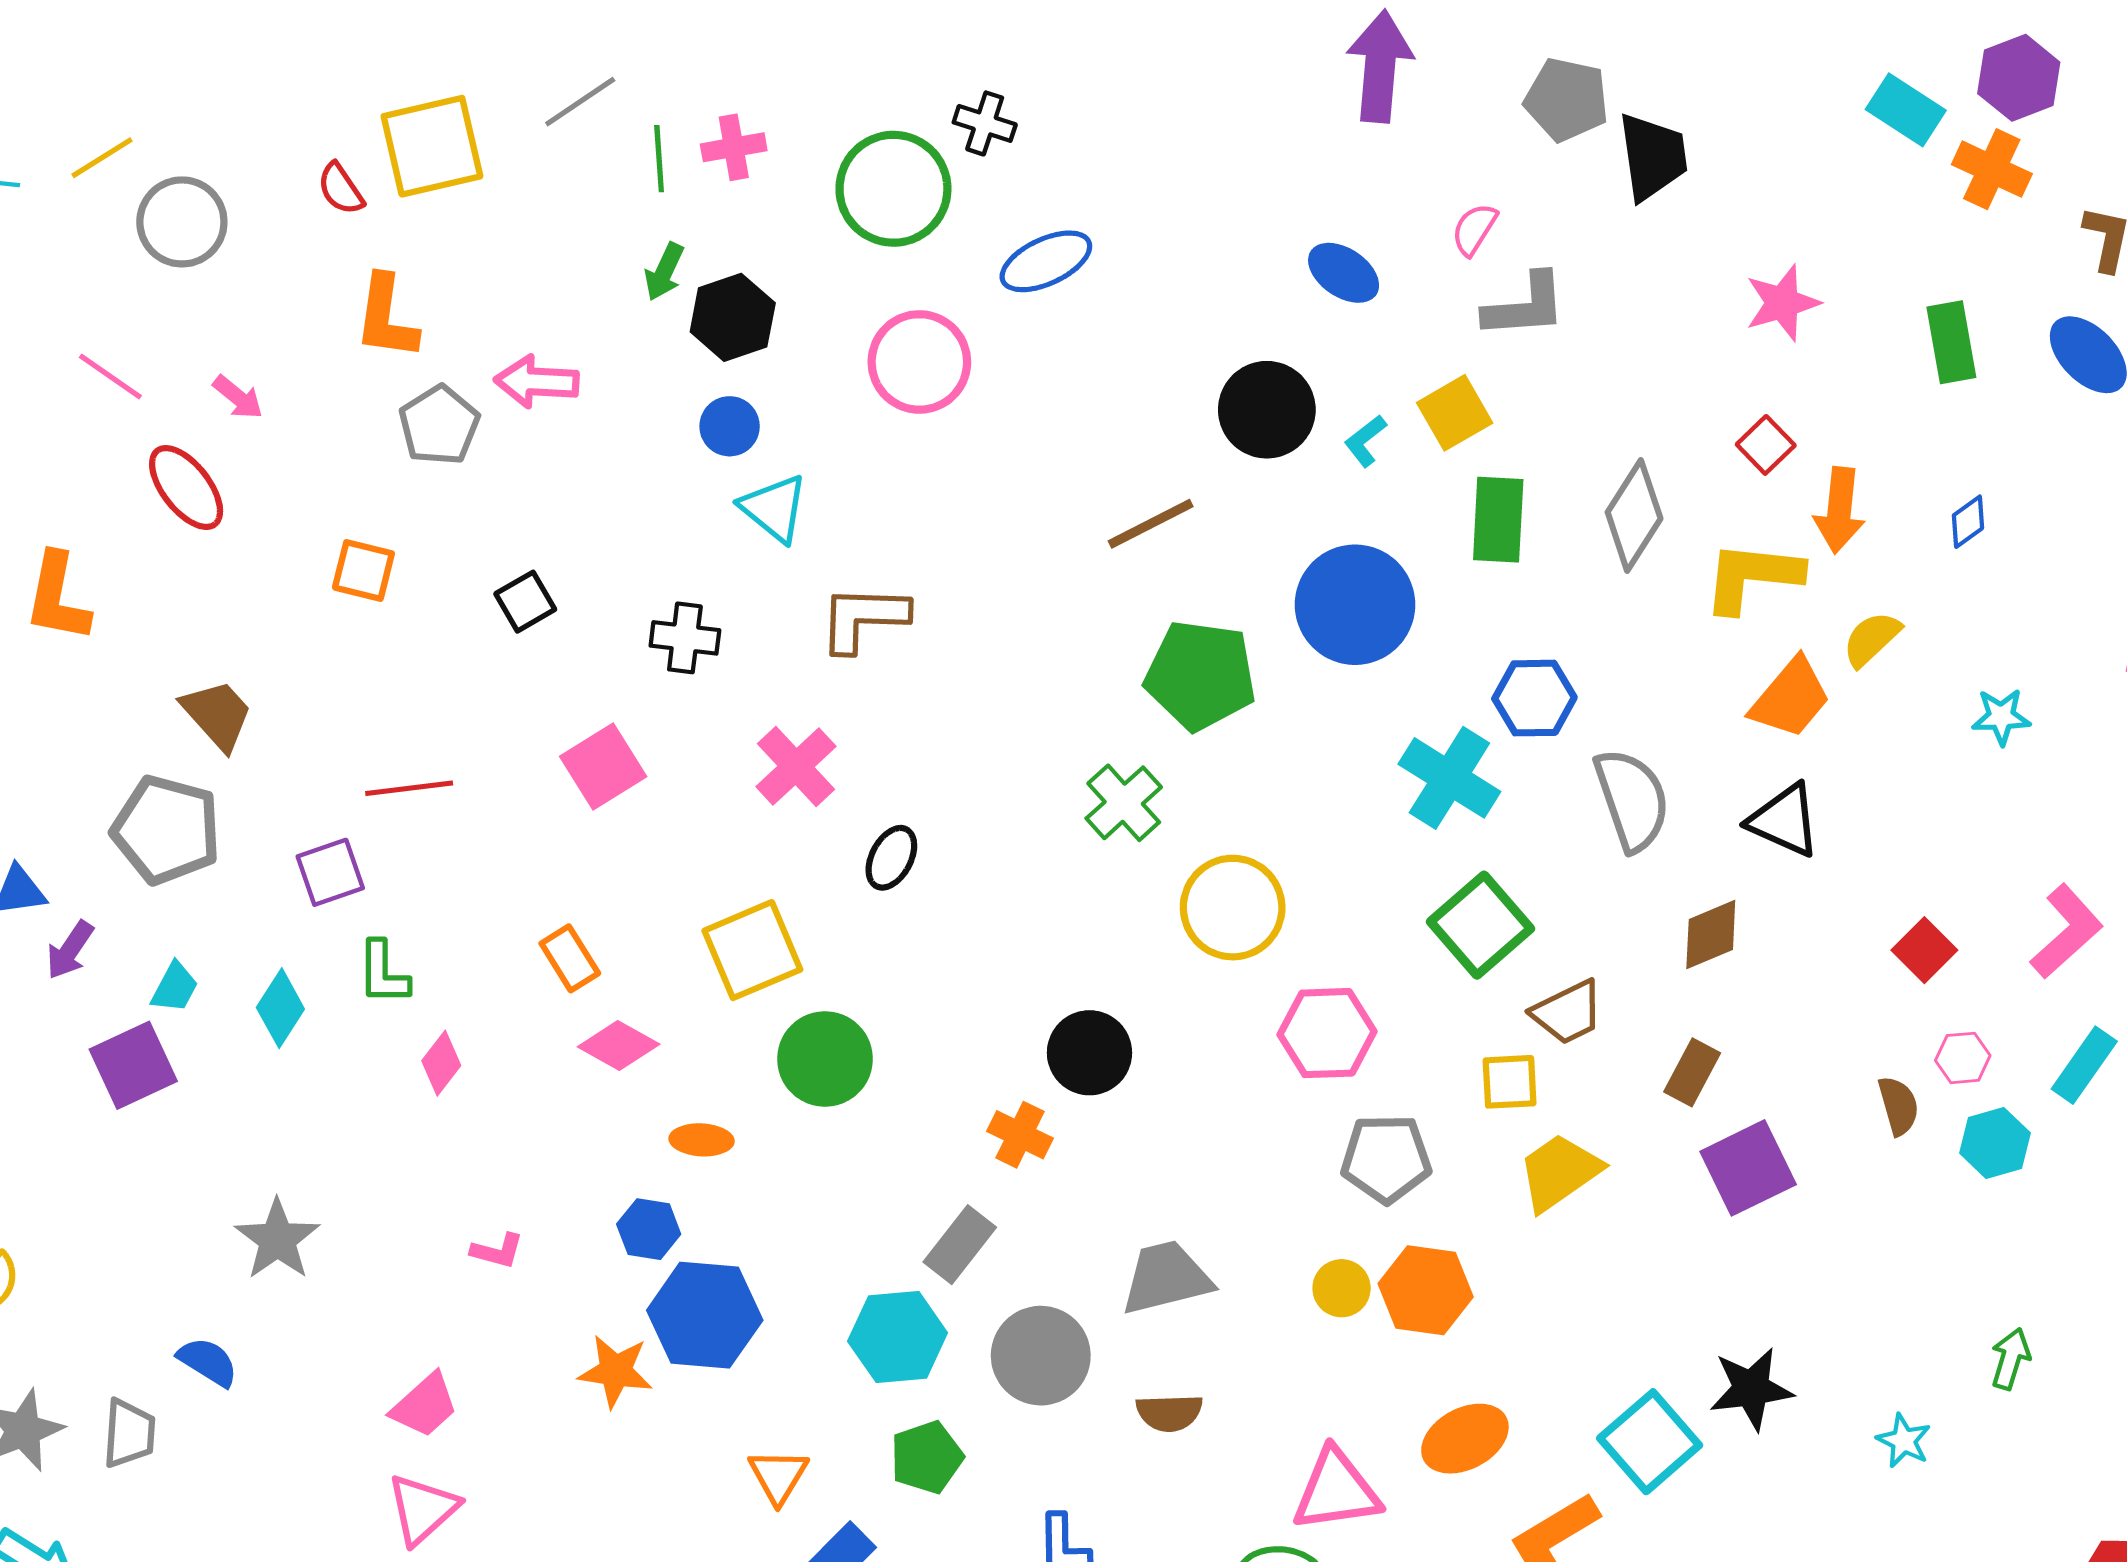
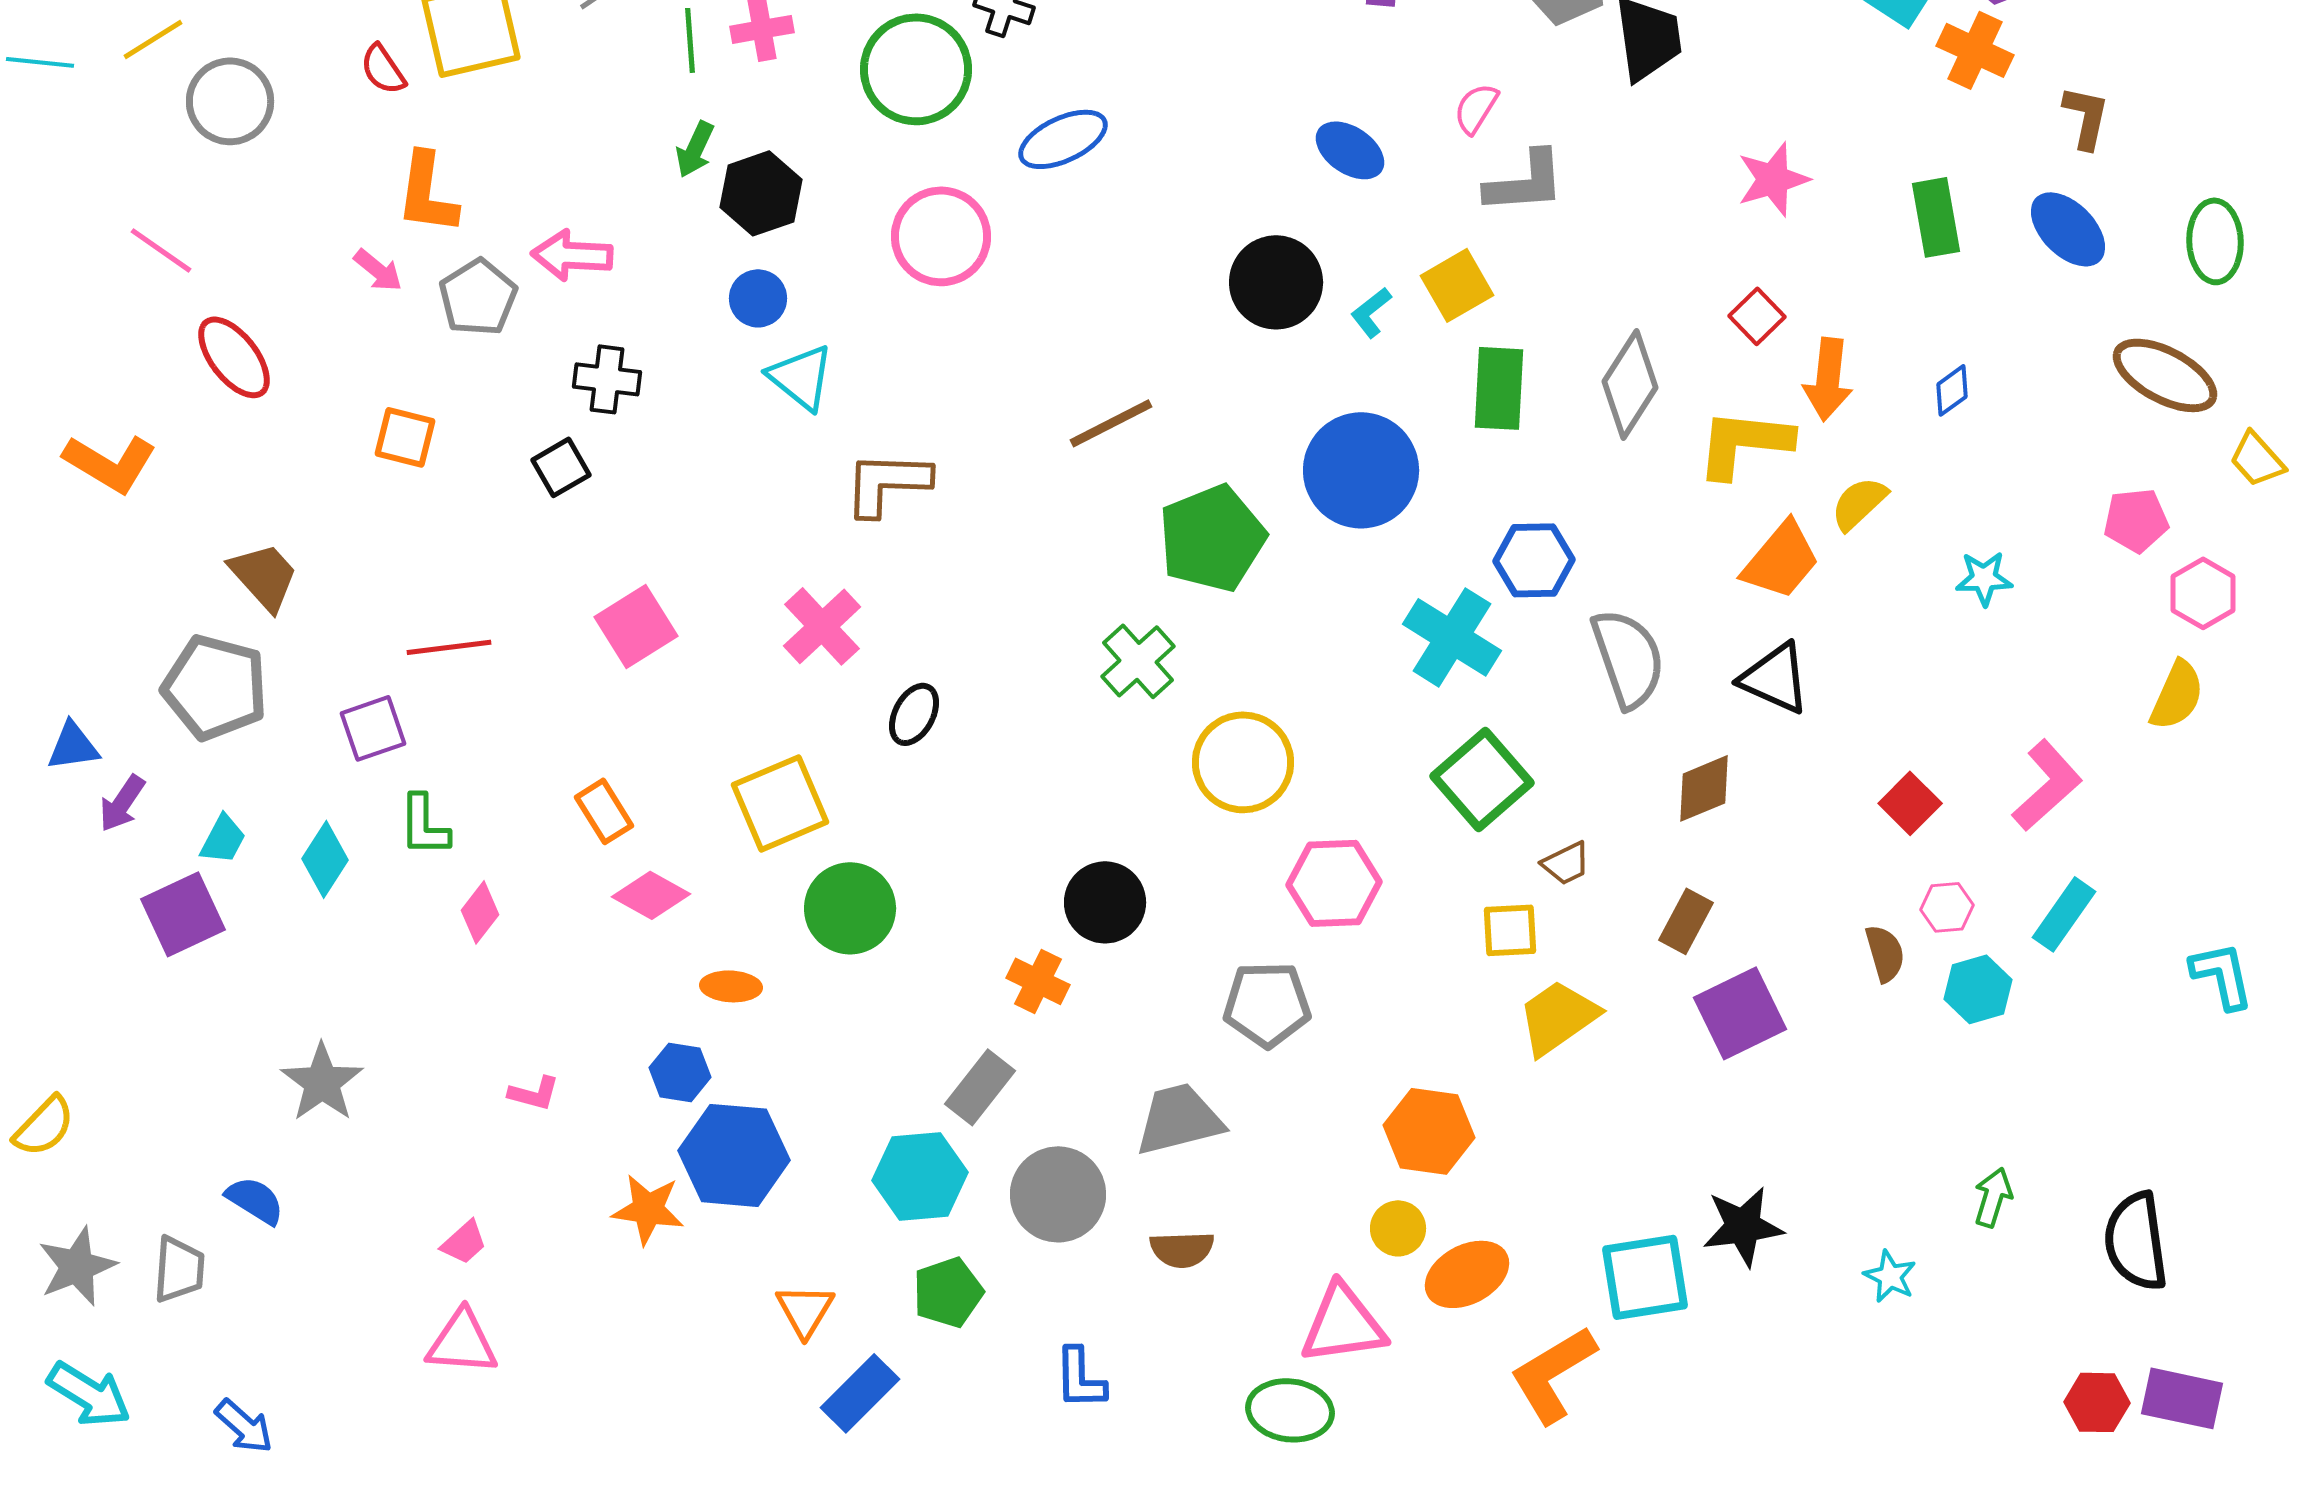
pink arrow: (238, 397) -> (378, 270), moved
brown line: (1151, 524) -> (1111, 423), moved
orange L-shape: (57, 597) -> (110, 463), turned -70
black cross: (685, 638) -> (607, 379), moved
green pentagon: (1200, 675) -> (1212, 538), turned -30
brown trapezoid: (1568, 1012) -> (1566, 863), size x0.7
gray pentagon: (1386, 1159) -> (1267, 1004), moved
yellow circle: (1342, 1288) -> (1398, 1228), moved
pink trapezoid: (425, 1405) -> (464, 1242), size x0.7
cyan square: (1650, 1442) -> (1645, 1277), turned 32
pink triangle: (423, 1509) -> (462, 1342), turned 46

